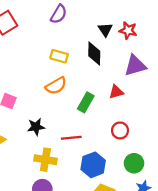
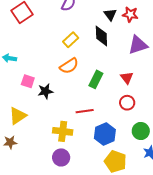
yellow rectangle: (59, 56) -> (71, 40), turned -56
red triangle: (116, 92) -> (127, 78), moved, turned -48
black star: (36, 127) -> (45, 91), moved

